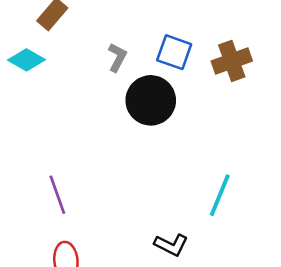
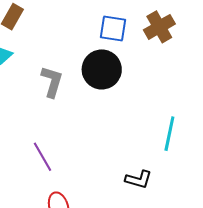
gray L-shape: (117, 57) -> (52, 82), moved, size x1.4

